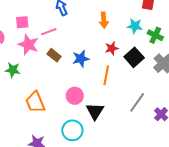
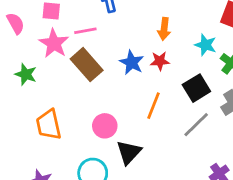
red star: (112, 48) -> (160, 61), moved
brown rectangle: (54, 55) -> (87, 65), size x1.6
blue star: (81, 59) -> (132, 63), moved, turned 30
gray line: (137, 102) -> (196, 125), moved

